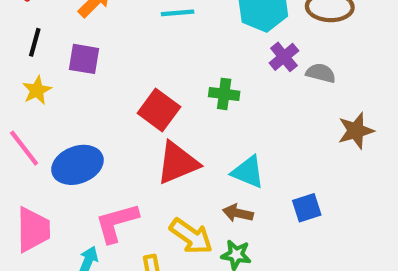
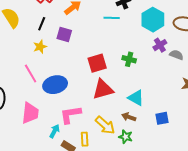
red square: (159, 110) -> (97, 63), turned 30

